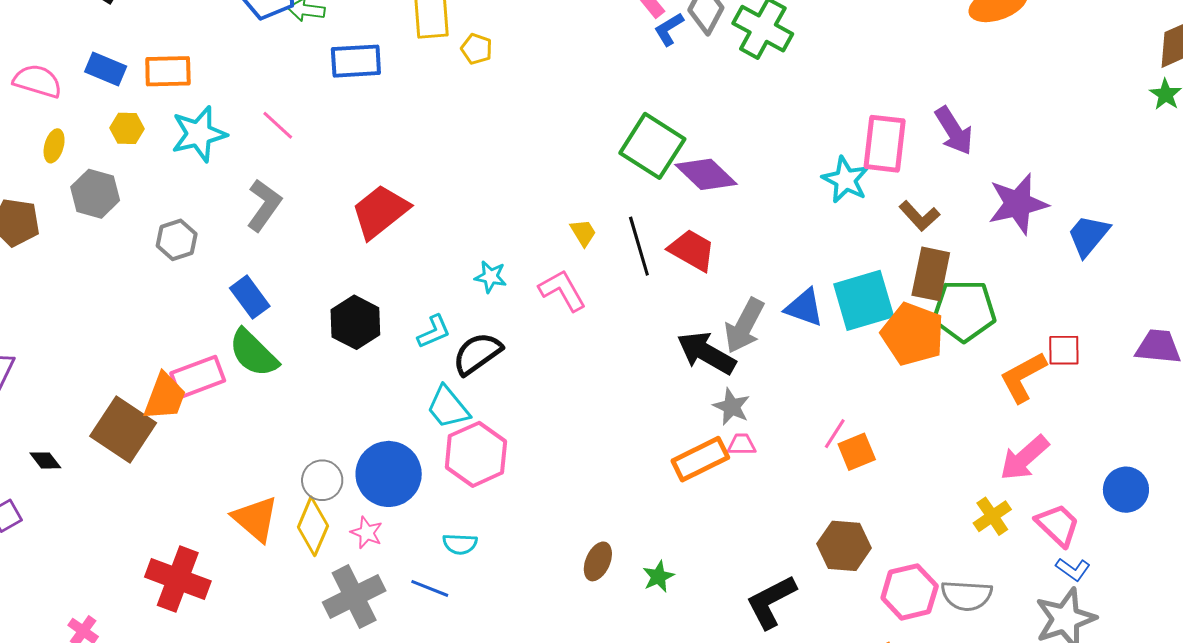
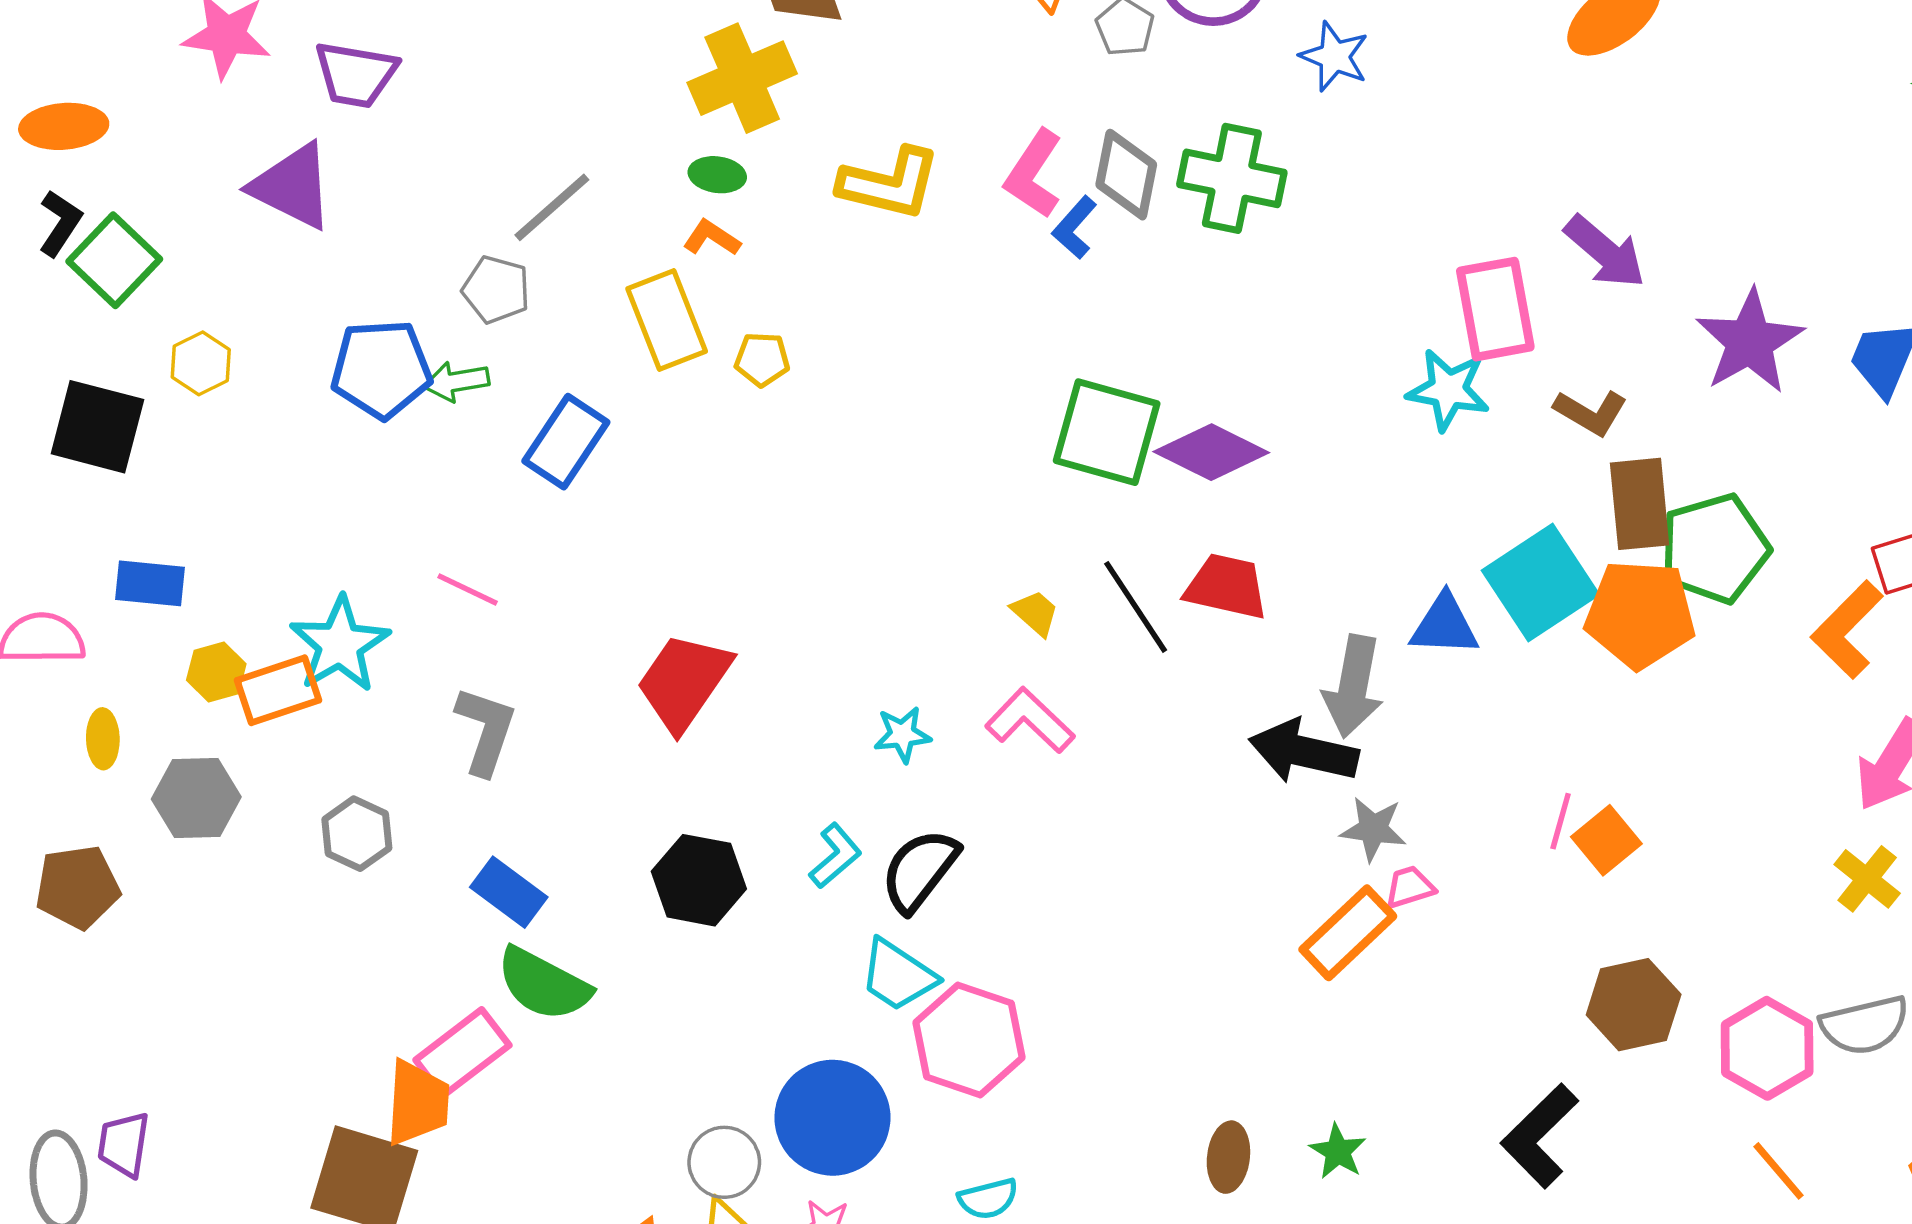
blue rectangle: (356, 61) -> (566, 442), turned -36
orange rectangle: (168, 71) -> (278, 690), moved

